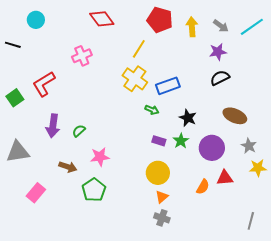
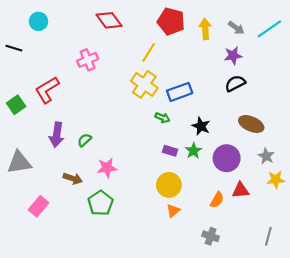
gray cross: (162, 218) -> (211, 236), moved

